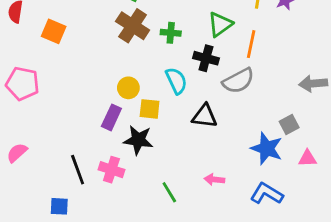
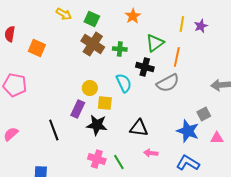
black triangle: (205, 116) -> (139, 128), moved
black line: (78, 170) -> (54, 130), moved
pink cross: (111, 170) -> (97, 159), moved

